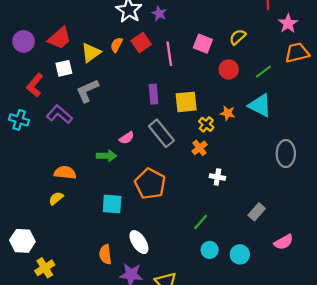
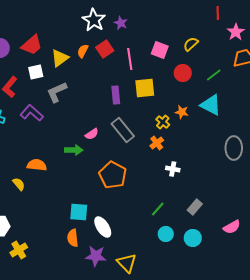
yellow square: (186, 102) -> (145, 88), moved
yellow semicircle: (56, 198) -> (19, 184), moved, turned 88
cyan square: (112, 204) -> (79, 212), moved
gray rectangle: (257, 212) -> (195, 207), moved

